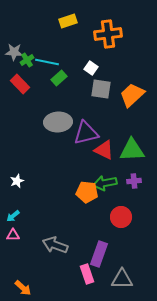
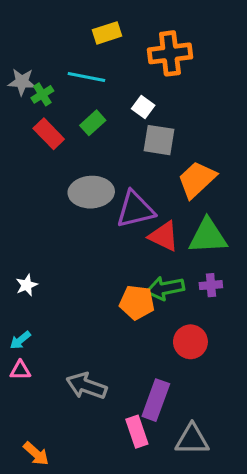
cyan line: (47, 62) -> (86, 77), moved
red rectangle: (20, 84) -> (49, 134), moved
orange trapezoid: (132, 95) -> (197, 179), moved

